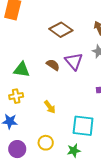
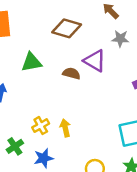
green triangle: (22, 70) -> (31, 62), moved
yellow arrow: (50, 107) -> (65, 128), moved, turned -136

